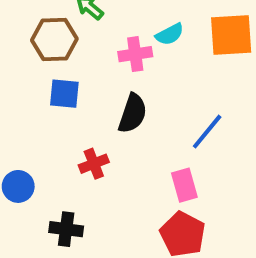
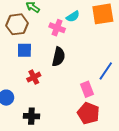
pink cross: (135, 54) -> (57, 28), turned 35
blue line: (207, 132) -> (106, 71), moved
red cross: (94, 164) -> (34, 77), moved

